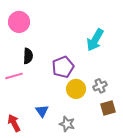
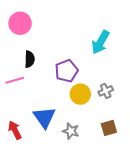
brown square: (108, 108) -> (109, 128), moved
blue triangle: (42, 111) -> (44, 117), size x1.6

